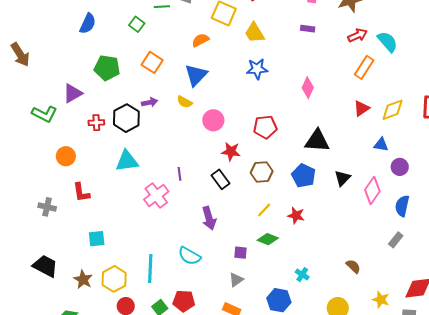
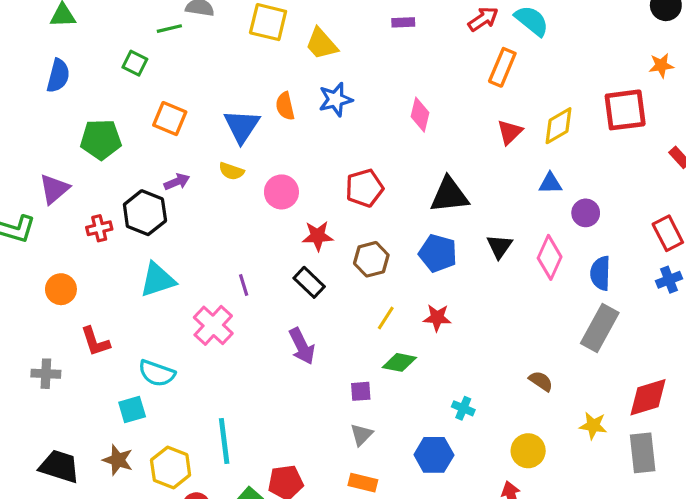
orange semicircle: (200, 40) -> (285, 106), moved, turned -66
gray rectangle: (396, 240) -> (600, 328), size x1.8
cyan semicircle: (189, 256) -> (157, 373), moved
brown star: (83, 279) -> (118, 460), moved

